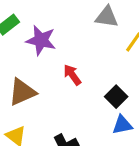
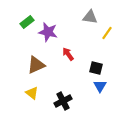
black square: (116, 97) -> (96, 68), turned -32
blue triangle: (122, 125) -> (100, 86), turned -48

